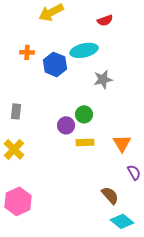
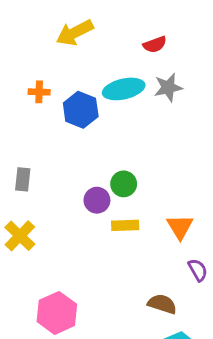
gray star: (103, 79) -> (168, 87), moved
brown semicircle: (110, 195) -> (162, 304), turned -30
pink hexagon: (18, 201) -> (57, 313), moved

